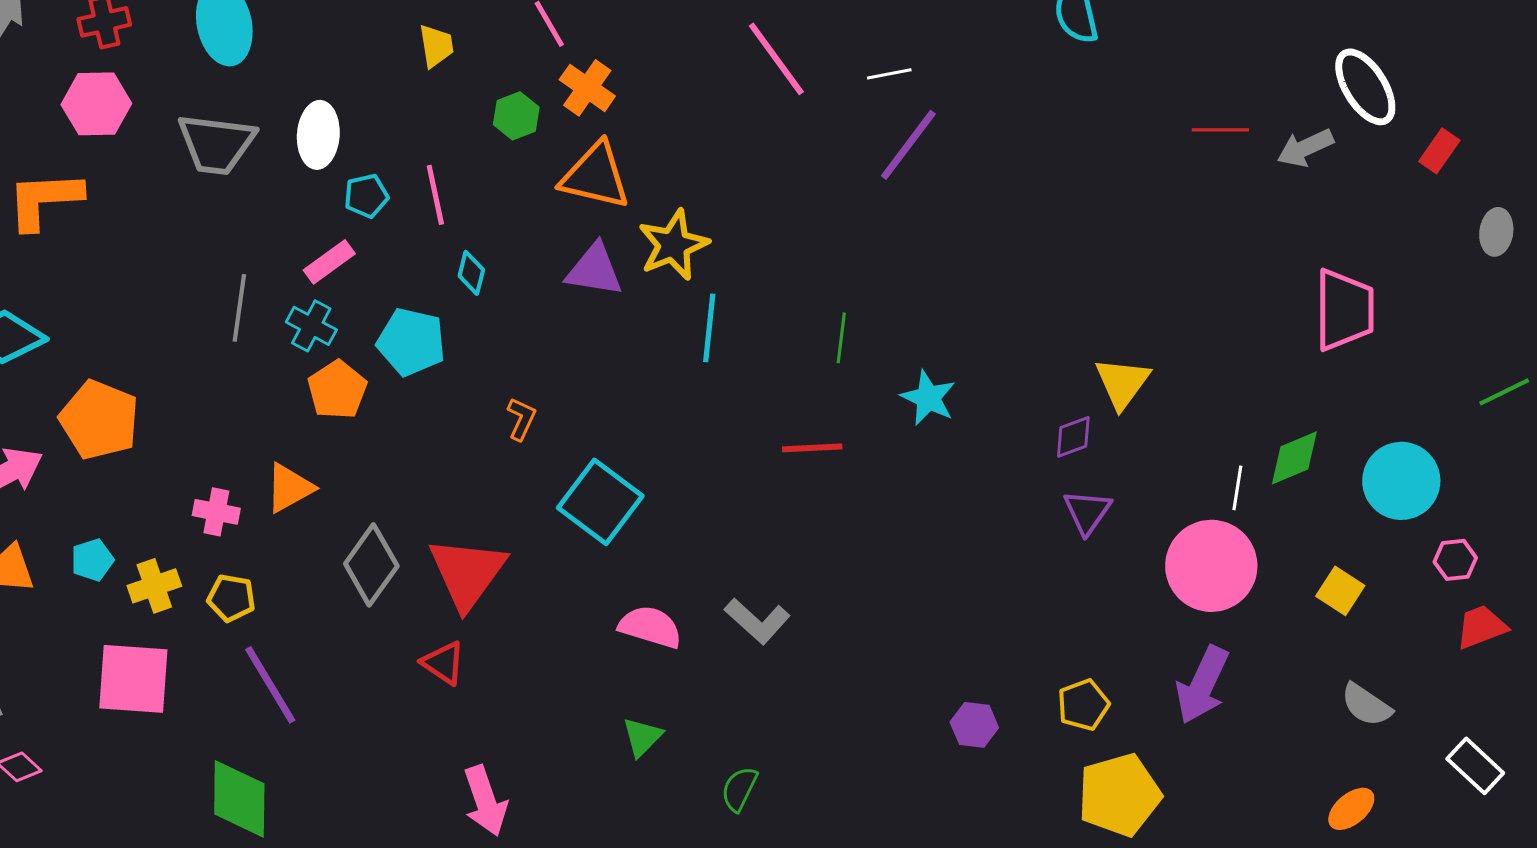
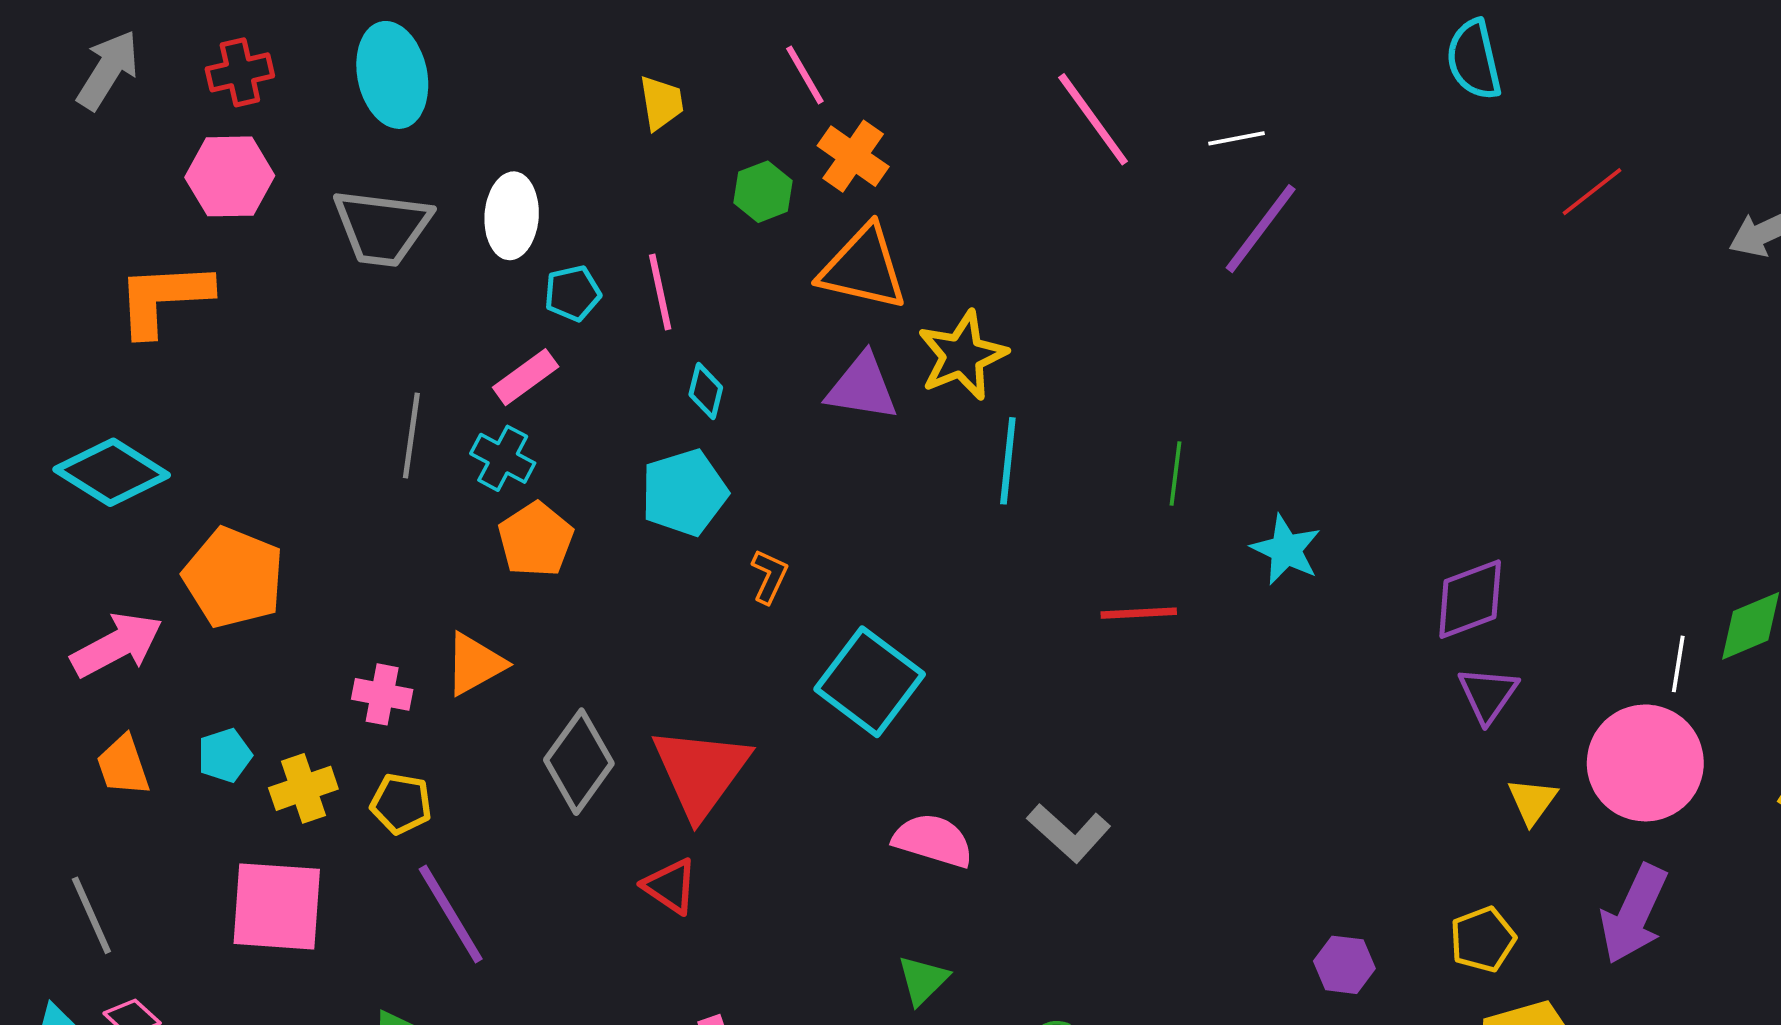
red line: (1220, 130) -> (1592, 192), moved, turned -38
cyan pentagon: (411, 342) -> (684, 493), moved, turned -30
yellow triangle: (1122, 383) -> (1532, 801), moved, size x0.7
purple diamond: (1073, 437) -> (1470, 599), size x1.5

